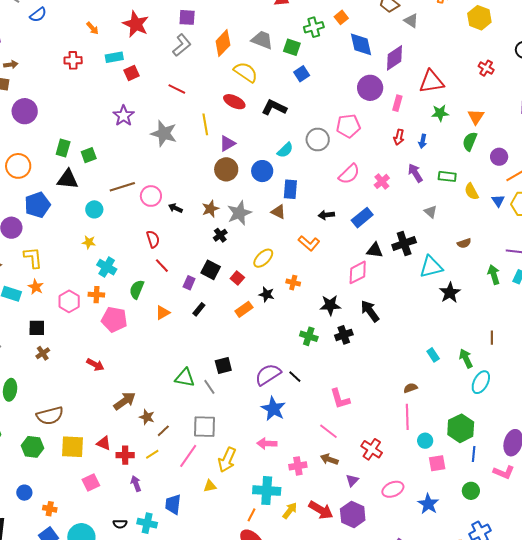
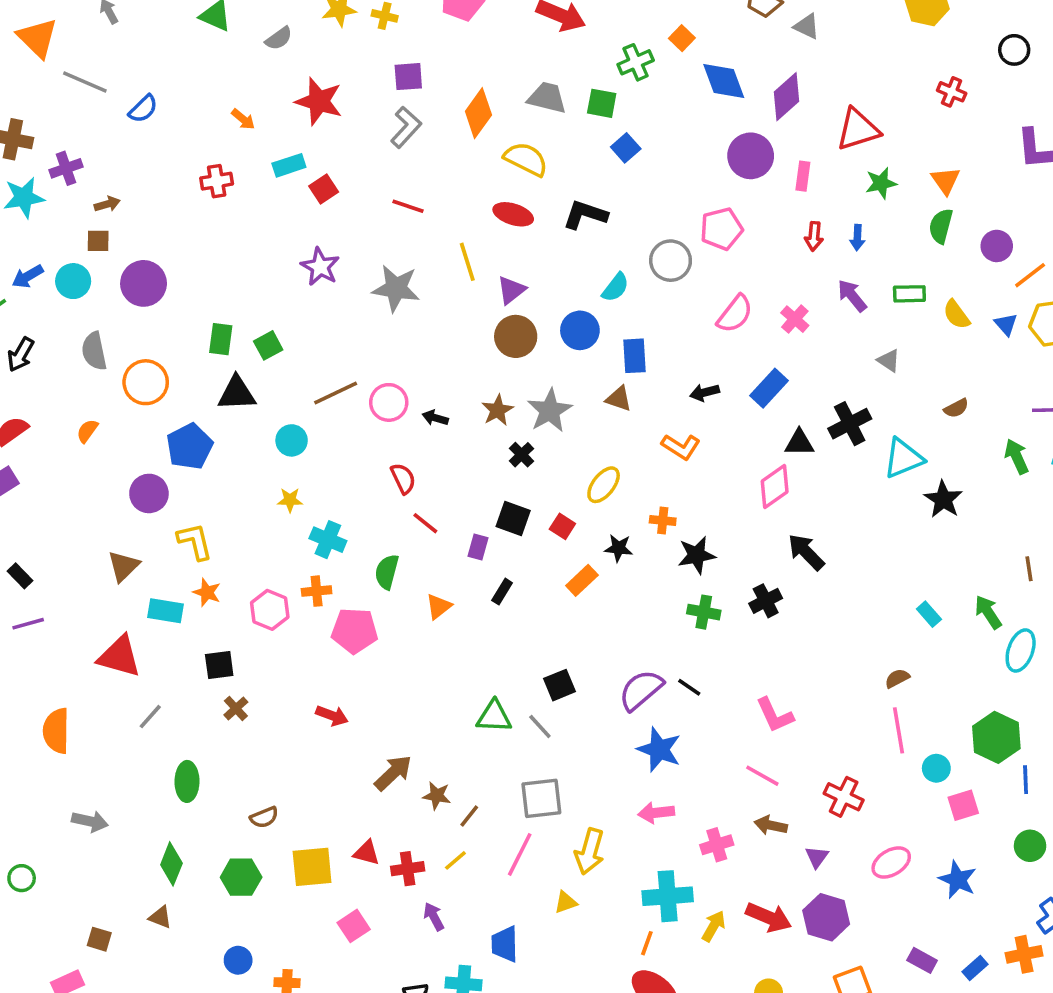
black star: (330, 305) -> (697, 555), moved
brown semicircle: (50, 416) -> (264, 817), size x0.6

